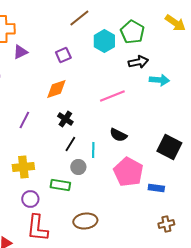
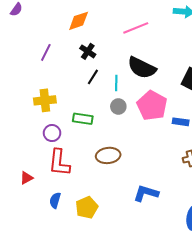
black semicircle: (118, 135) -> (142, 68), size x1.6
gray circle: (78, 167) -> (118, 107), moved

